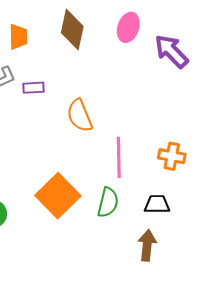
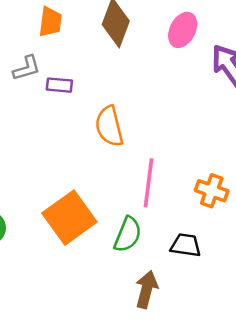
brown arrow: (147, 245) -> (146, 289), moved

